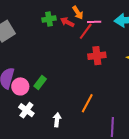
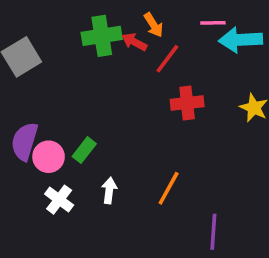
green cross: (49, 19) -> (102, 36), size x1.5
pink line: (94, 22) -> (213, 23), moved
white arrow: (57, 120) -> (109, 191), moved

